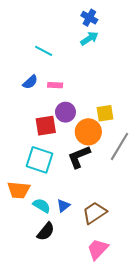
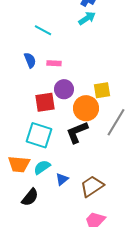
blue semicircle: (30, 82) -> (30, 60), turned -70
cyan semicircle: (42, 206) -> (42, 167), moved, turned -66
black semicircle: (46, 232) -> (30, 197), moved

